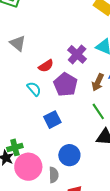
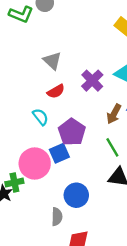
gray triangle: (18, 43) -> (52, 61), moved
purple pentagon: (65, 85) -> (72, 132), moved
pink circle: (28, 167) -> (35, 164), moved

